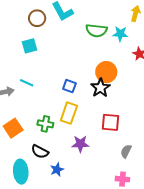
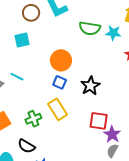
orange circle: (106, 72) -> (61, 60), moved
yellow rectangle: (69, 113) -> (58, 109), turned -55
green cross: (45, 124) -> (33, 119), turned -35
purple star: (80, 144) -> (112, 134), moved, turned 30

